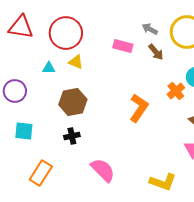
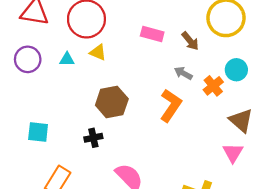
gray arrow: (150, 29) -> (183, 73), moved
purple circle: (15, 91) -> (28, 59), moved
brown hexagon: (73, 102) -> (112, 102), moved

